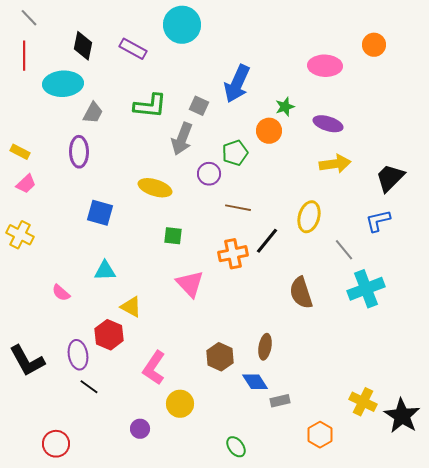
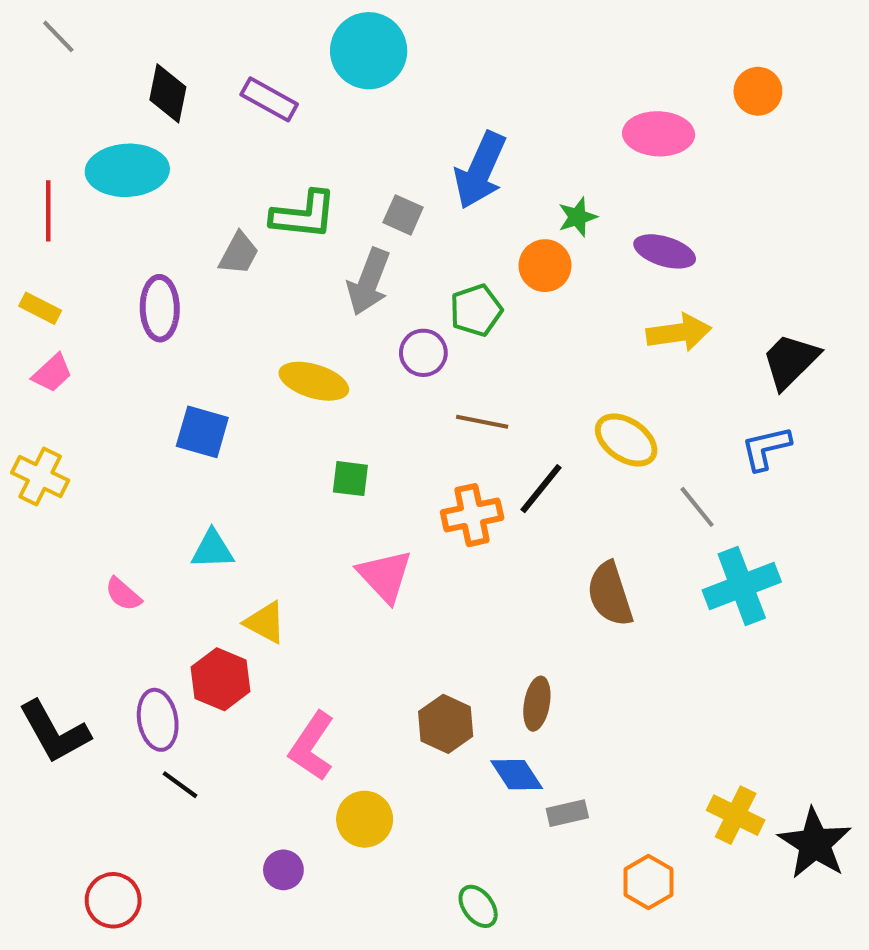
red line: (24, 56) -> (48, 211), moved
gray trapezoid: (93, 113) -> (239, 253), moved
yellow ellipse: (309, 217) -> (626, 440), turned -72

